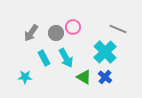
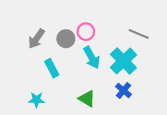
cyan arrow: (66, 58) -> (92, 58), moved
cyan star: (25, 77) -> (36, 100), moved
green triangle: (84, 77) -> (87, 99), moved

